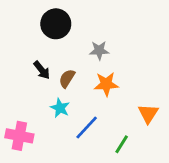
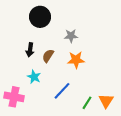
black arrow: (42, 70) -> (30, 50), turned 48
cyan star: (60, 108) -> (34, 77), moved
orange triangle: (148, 113) -> (106, 101), moved

